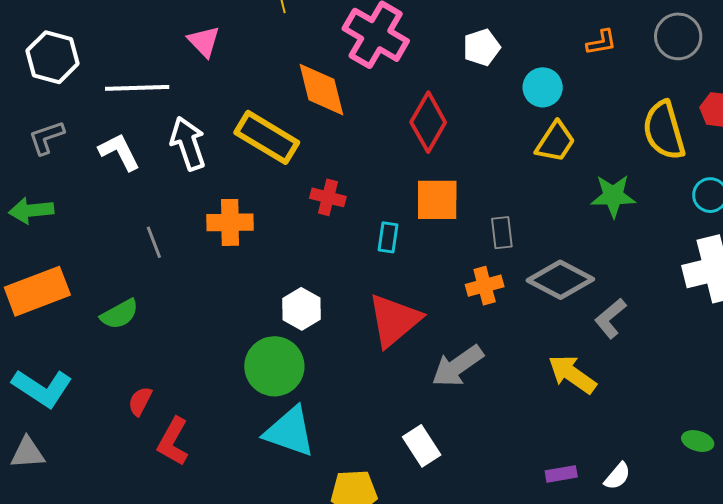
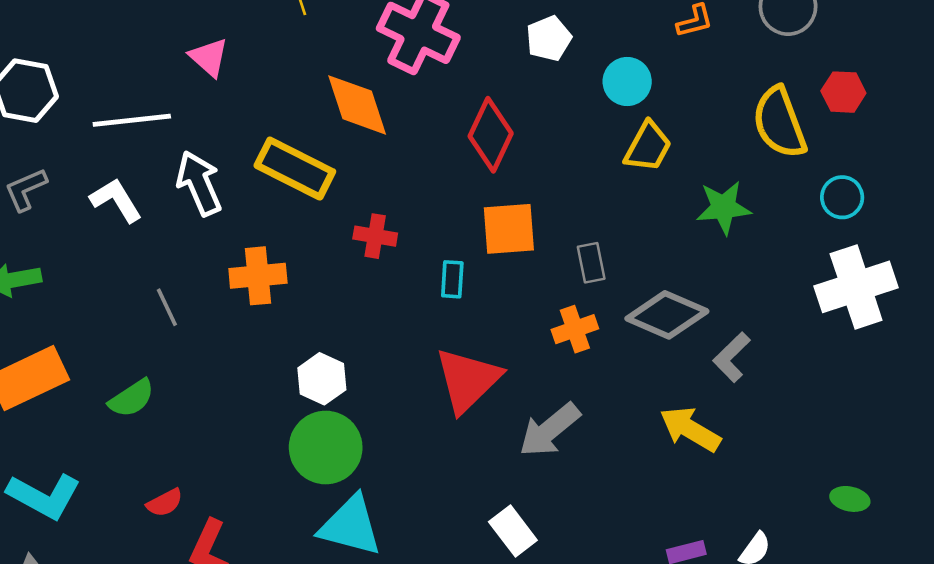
white hexagon: (302, 309) -> (322, 379), moved
red semicircle: (140, 401) -> (165, 503), turned -140

